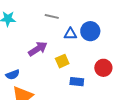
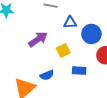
blue circle: (90, 31) -> (91, 34), moved
blue semicircle: (13, 75) -> (47, 75), moved

